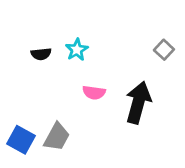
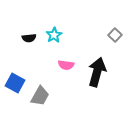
blue square: (21, 140) -> (15, 83), moved

